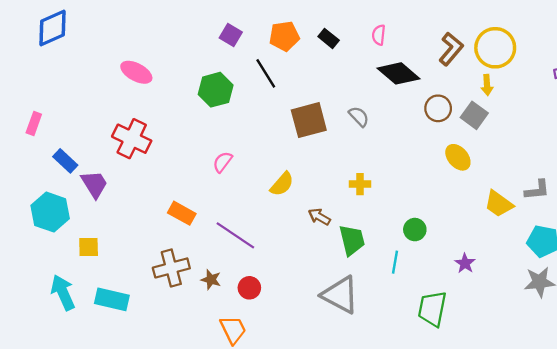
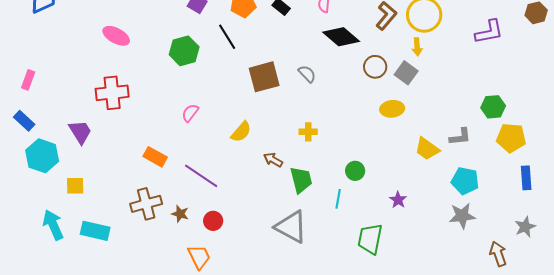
red cross: (132, 139) -> (112, 93), turned -32
yellow ellipse: (458, 157) -> (392, 109), turned -55
blue rectangle: (65, 161) -> (24, 121), moved

